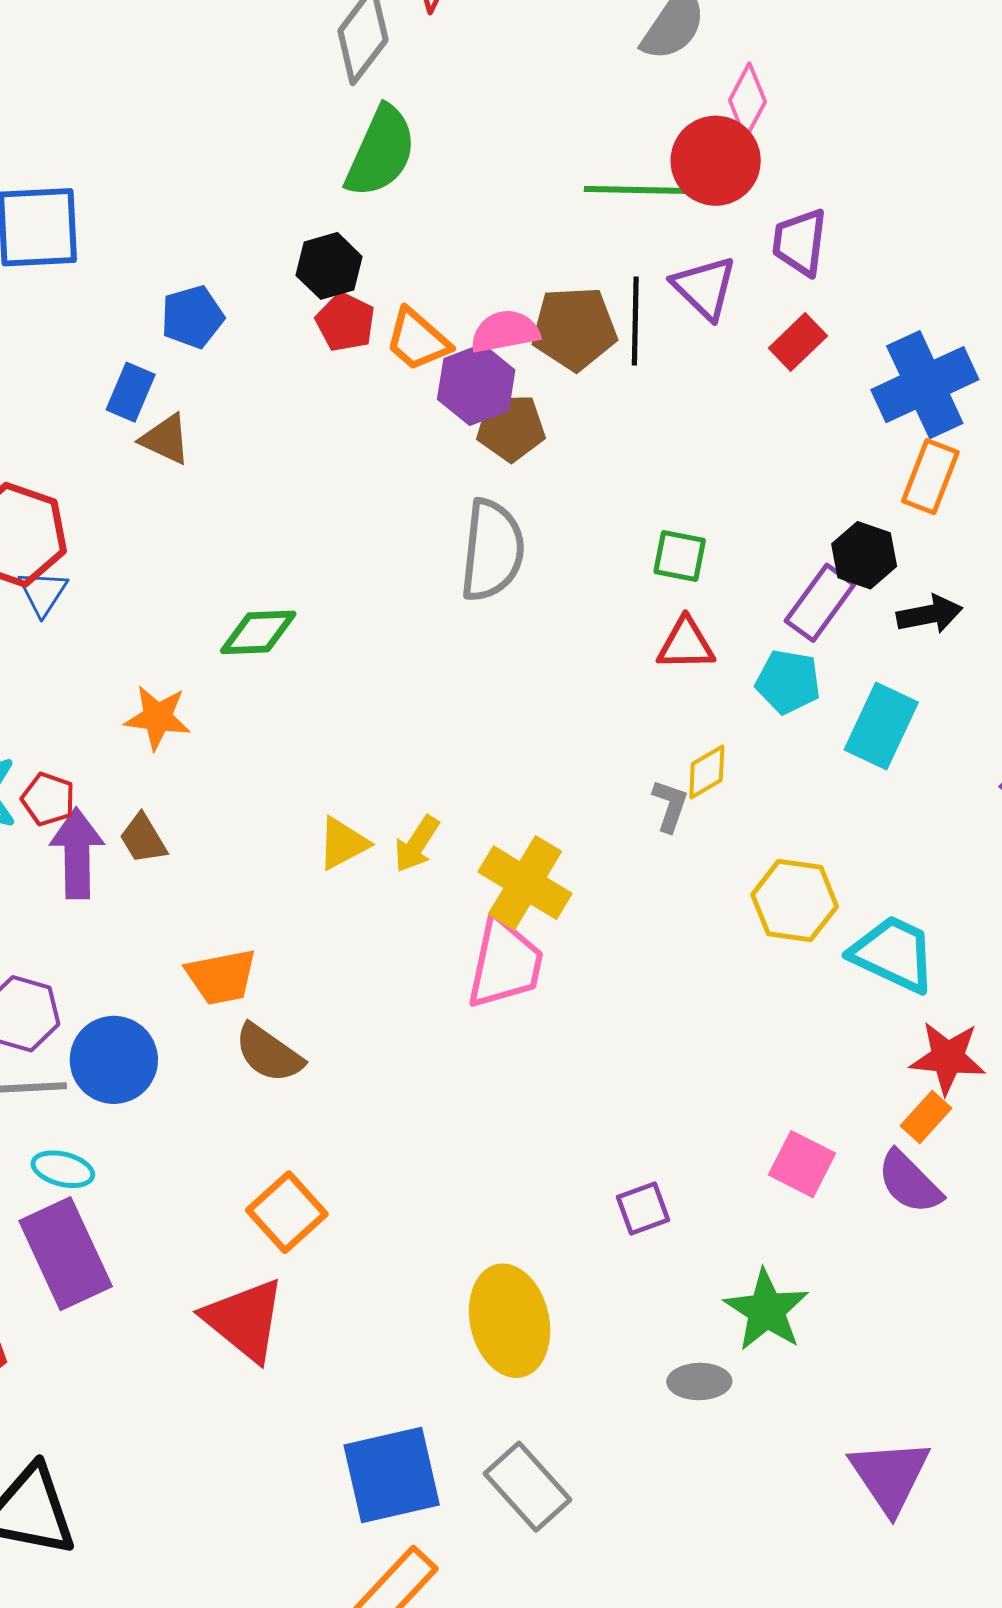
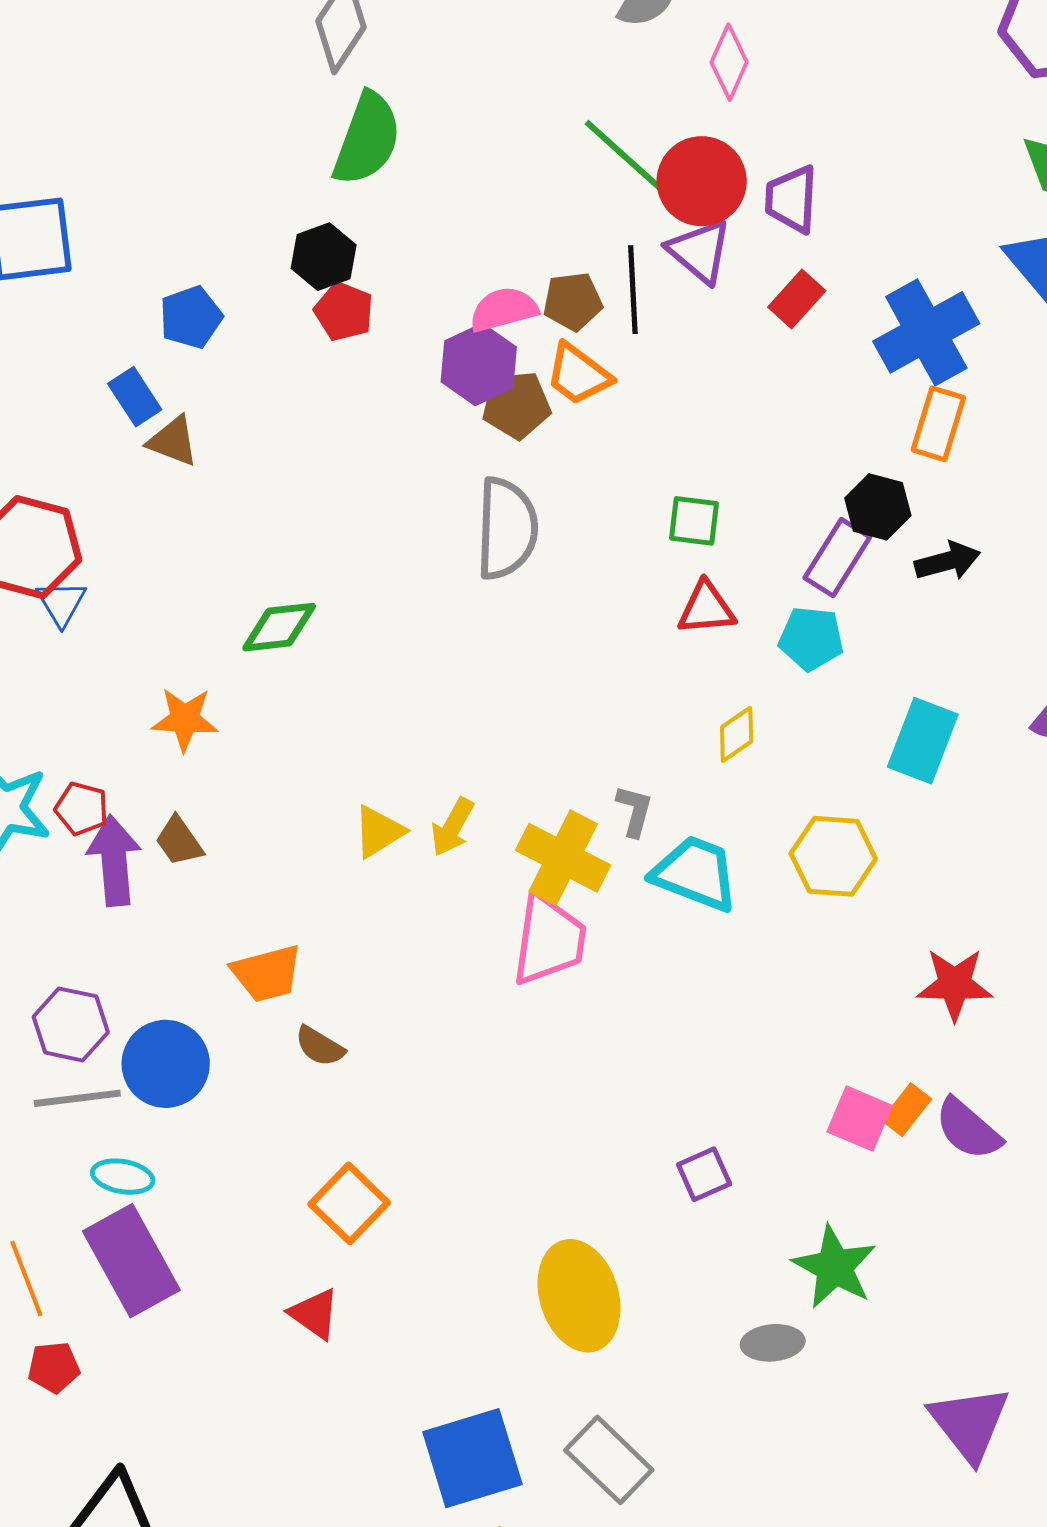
red circle: (716, 161) -> (702, 181), moved
green line: (639, 190) -> (627, 159), turned 45
brown pentagon: (574, 328) -> (573, 301), size x0.7
orange trapezoid: (418, 340) -> (578, 374), moved
blue rectangle: (131, 392) -> (135, 397), turned -52
cyan rectangle: (881, 726) -> (923, 741), moved
gray L-shape: (670, 806) -> (634, 811), moved
cyan trapezoid: (893, 954) -> (695, 873), moved
brown semicircle: (269, 1053) -> (320, 1046), size x0.7
red star: (948, 1058) -> (955, 984), moved
orange rectangle: (926, 1117) -> (906, 1110), moved
red triangle: (244, 1320) -> (314, 1314), size x0.6

